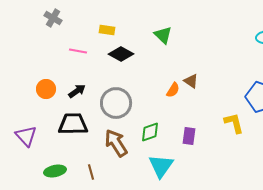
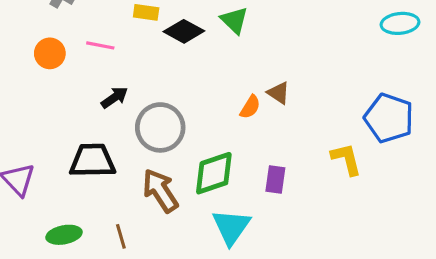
black diamond: (121, 54) -> (184, 31), moved
orange circle: (46, 89) -> (50, 53), moved
black arrow: (77, 91) -> (114, 98), moved
green diamond: (150, 132) -> (214, 173), size x1.4

